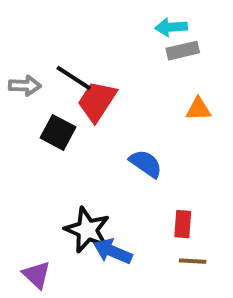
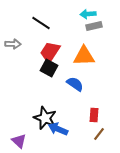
black line: (74, 78) -> (41, 23), moved
orange triangle: (198, 109) -> (84, 56), moved, size x1.6
black square: (58, 132) -> (49, 68), moved
brown line: (193, 261) -> (99, 134), turned -56

